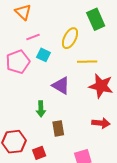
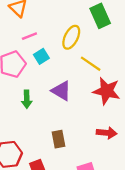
cyan square: (43, 55) -> (41, 56), turned 32
yellow line: (87, 62) -> (91, 64), turned 36
green arrow: (41, 109) -> (27, 99), moved

